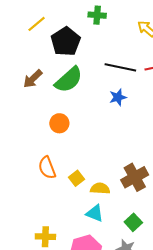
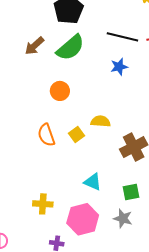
yellow square: (77, 178) -> (76, 134), moved
yellow semicircle: (100, 188) -> (101, 121), moved
green square: (133, 222) -> (131, 192), turned 30

